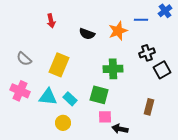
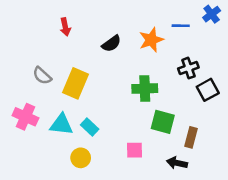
black semicircle: (87, 34) -> (111, 44), turned -56
gray semicircle: (24, 59) -> (42, 76), moved
green square: (99, 95) -> (163, 122), moved
black arrow: (120, 129) -> (177, 163), moved

